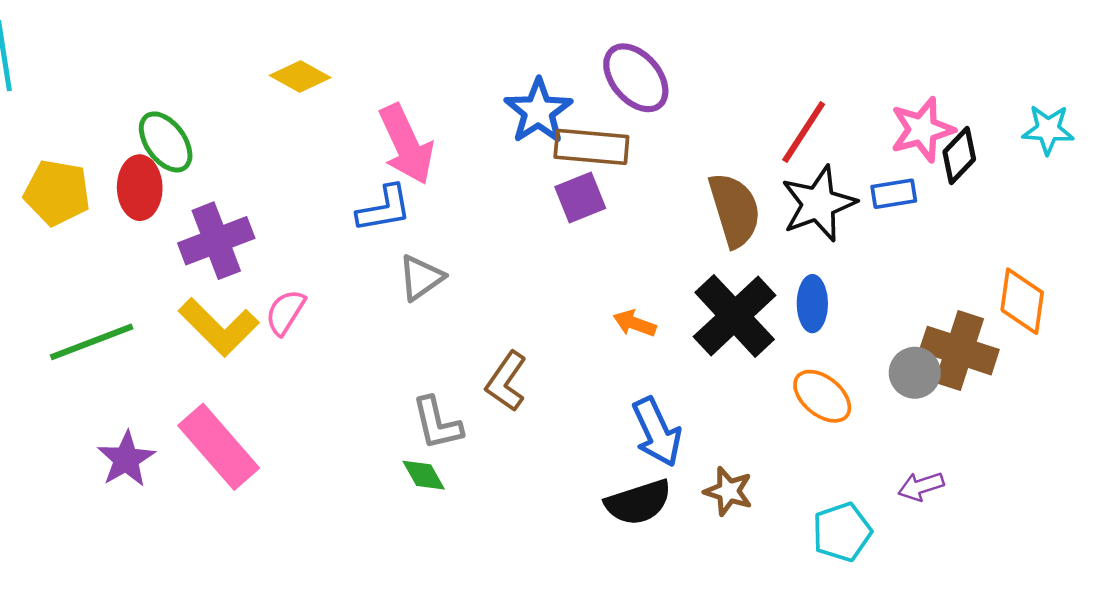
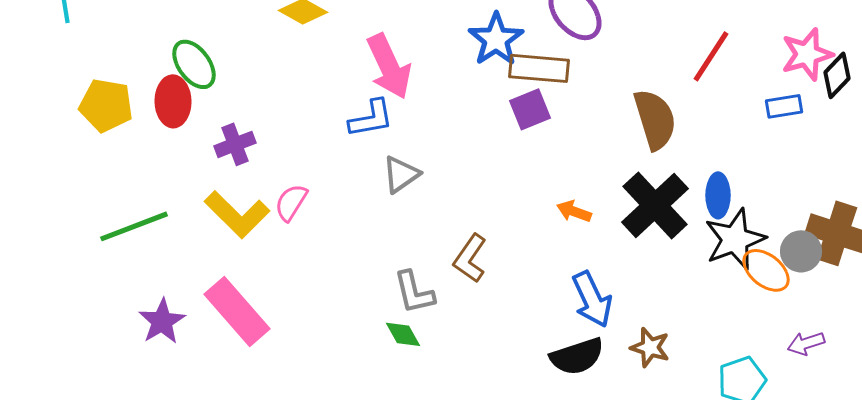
black star: (819, 204) -> (735, 239), moved
purple cross: (216, 241) -> (235, 144), size x0.7
orange ellipse: (822, 396) -> (766, 270), moved

